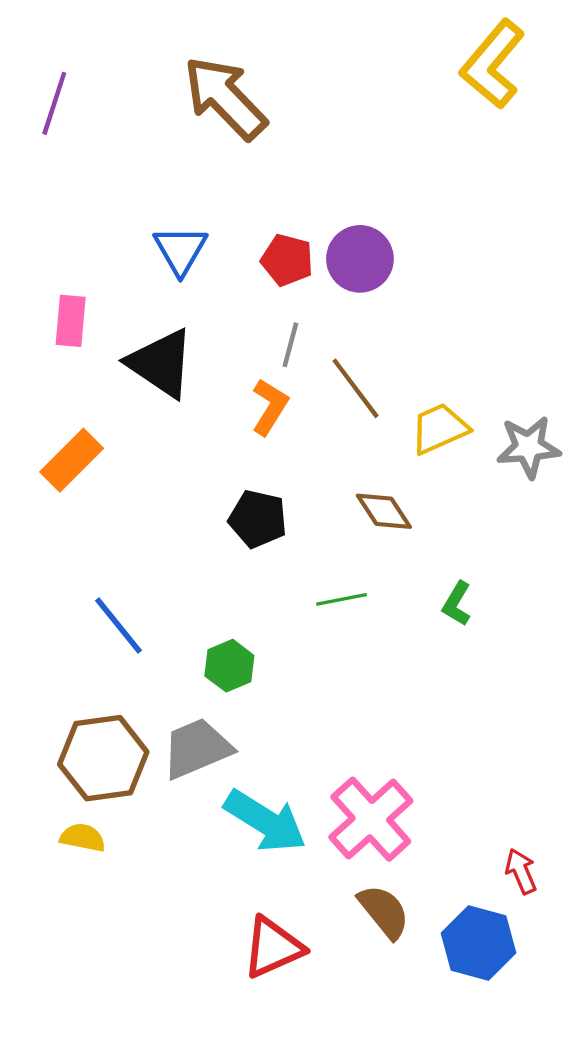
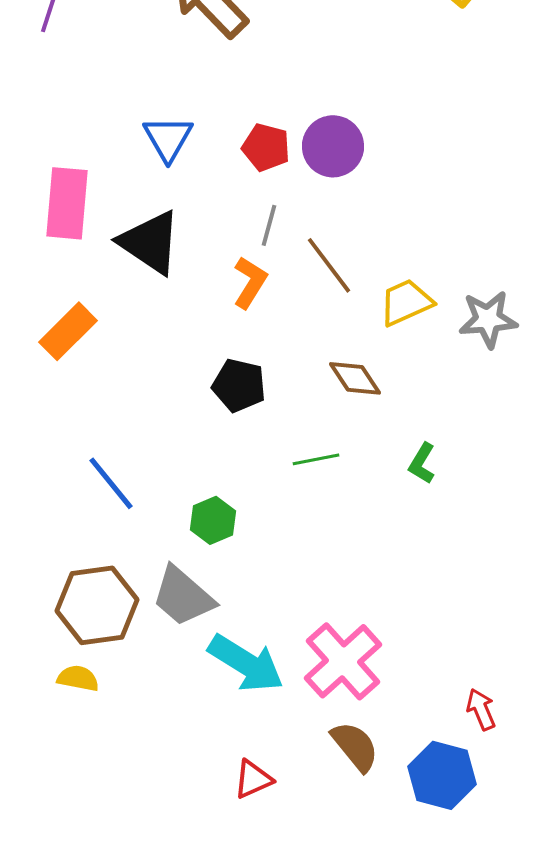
pink rectangle: (71, 321) -> (67, 203), size x1.5
gray trapezoid: (197, 748) -> (183, 596), turned -116
red triangle: (273, 947) -> (253, 779), size x0.7

